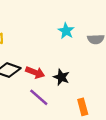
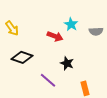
red arrow: (35, 72) -> (55, 36), moved

